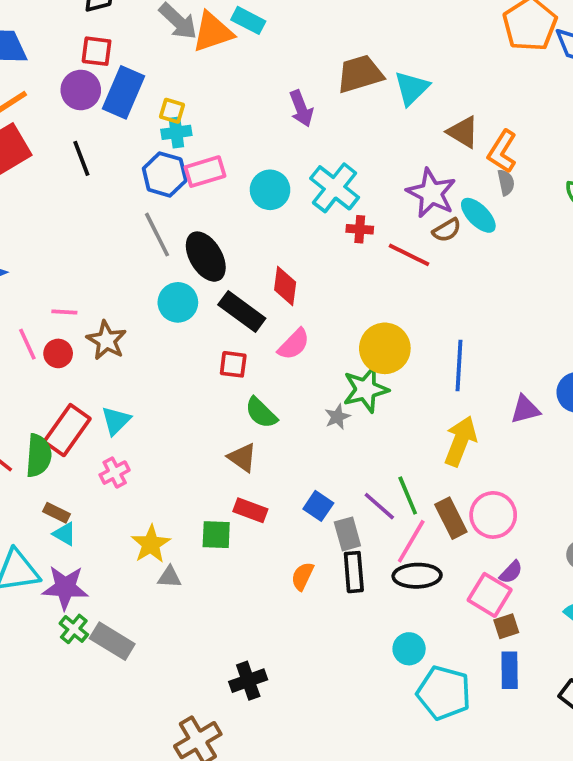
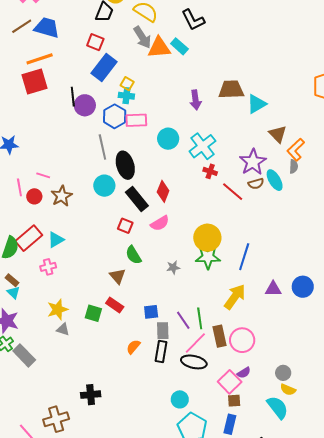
purple circle: (81, 90) -> (85, 105), moved
green star: (366, 389) -> (208, 257), moved
blue square: (318, 506) -> (151, 312), turned 35

